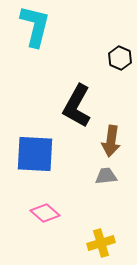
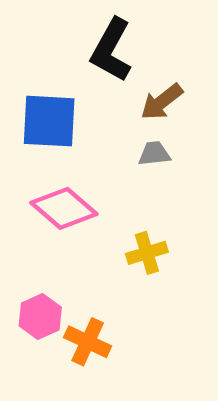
brown arrow: (111, 141) -> (162, 102), turned 44
pink diamond: (45, 213) -> (64, 208), size x1.5

